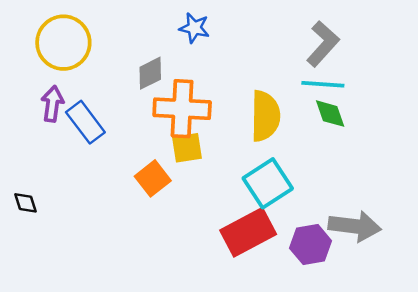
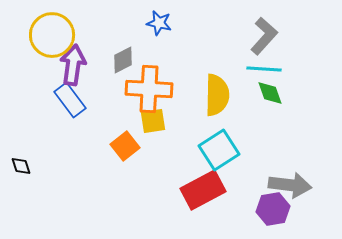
purple arrow: (52, 104) -> (73, 65), moved, size x1.4
purple hexagon: (311, 244) -> (273, 209), moved

